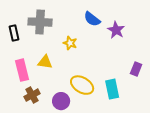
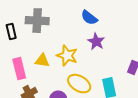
purple star: (116, 30) -> (96, 42), moved
yellow star: (70, 43) -> (67, 56), moved, size x1.5

